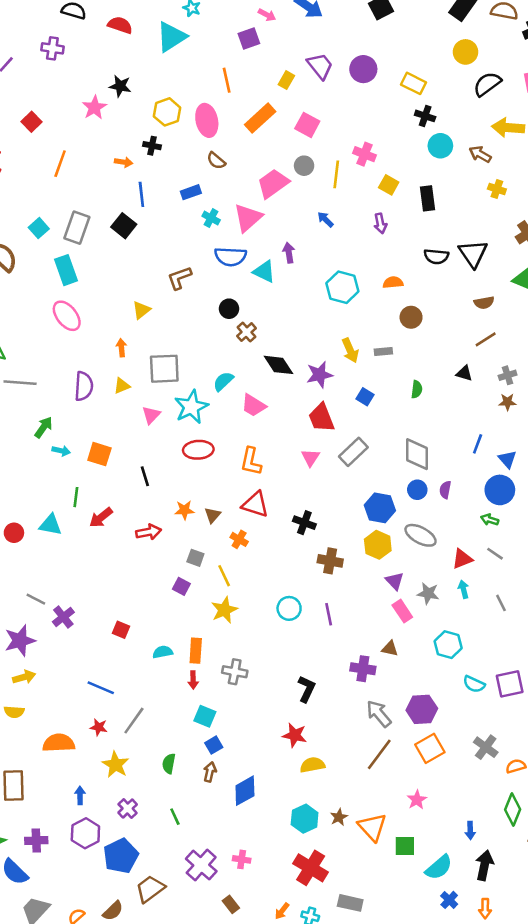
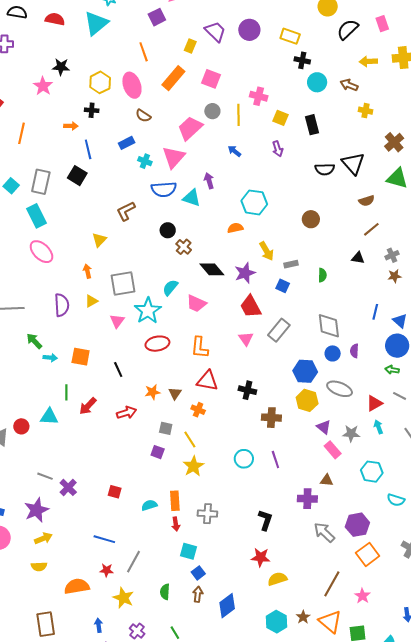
yellow arrow: (508, 128) -> (368, 61), size x0.7
orange semicircle: (393, 282) -> (235, 228), moved
gray rectangle: (383, 351) -> (291, 264), moved
green arrow: (44, 427) -> (34, 341), turned -72
brown line: (379, 754) -> (332, 584), moved

